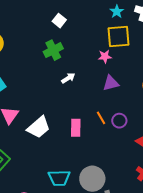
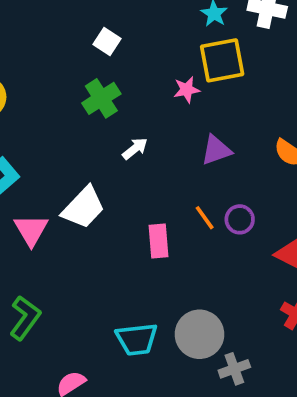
pink star: (105, 56) -> (187, 90), moved
white trapezoid: (39, 127) -> (83, 208), moved

